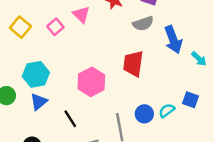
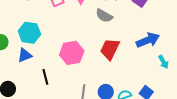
gray semicircle: (143, 24) -> (104, 16), moved, turned 30
blue arrow: (173, 40) -> (148, 40), turned -110

